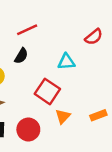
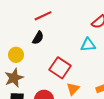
cyan triangle: (66, 62) -> (88, 45), moved

